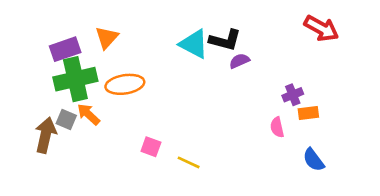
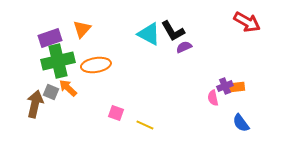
black L-shape: (225, 40) -> (173, 31), turned 45
purple cross: (293, 95) -> (225, 86), moved

